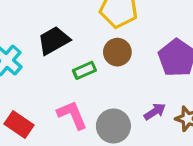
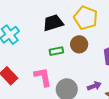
black trapezoid: (54, 41) -> (53, 23), moved

